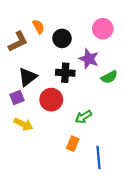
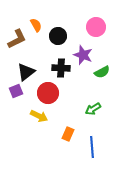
green arrow: (83, 117) -> (93, 109), moved
yellow arrow: (23, 124) -> (39, 116), moved

